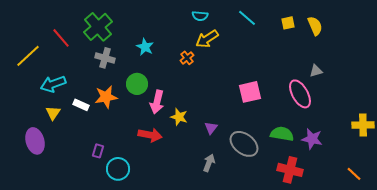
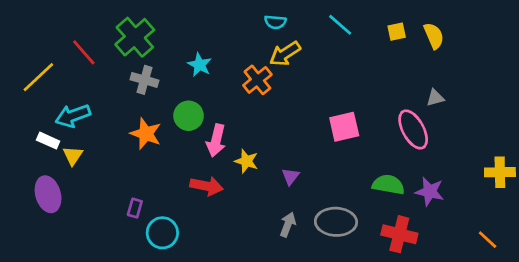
orange cross: (187, 58) -> (257, 80), size x1.5
orange star: (106, 97) -> (146, 134), turned 30
white rectangle: (81, 105) -> (48, 141), moved
gray ellipse: (244, 144) -> (336, 222), moved, turned -36

